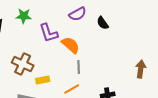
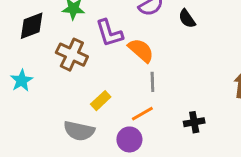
brown cross: (23, 64) -> (72, 55), moved
yellow rectangle: (43, 80) -> (101, 101), turned -32

